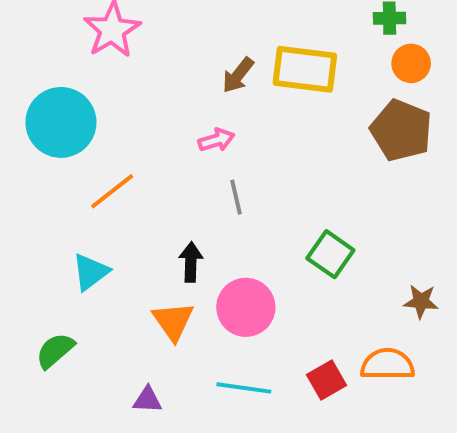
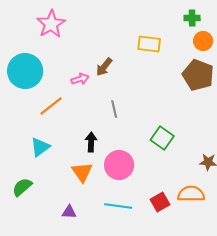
yellow rectangle: (305, 69) -> (149, 44), size x0.7
brown arrow: (238, 75) -> (104, 67), moved
pink arrow: (216, 140) -> (80, 79), moved

